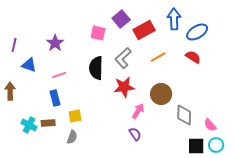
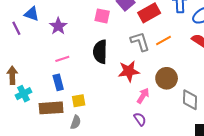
purple line: (14, 45) -> (16, 28), turned -40
gray L-shape: (123, 58) -> (140, 42), moved, turned 115
blue triangle: (29, 65) -> (32, 14), moved
brown rectangle: (48, 123) -> (51, 108), size x1.6
cyan cross: (29, 125) -> (24, 94), moved, turned 35

